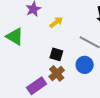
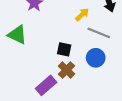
yellow arrow: (56, 22) -> (82, 15), moved

